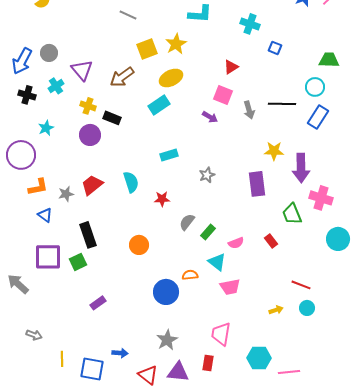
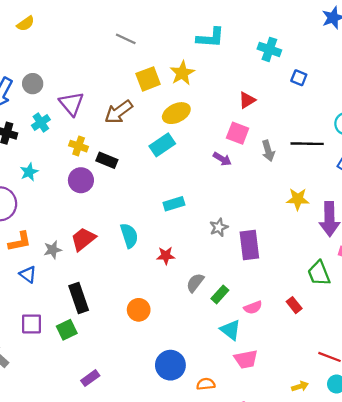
purple rectangle: (257, 184) -> (249, 245), moved
purple square: (48, 257) -> (31, 324), size x0.7
orange semicircle: (190, 275) -> (206, 384), moved

